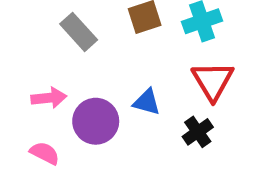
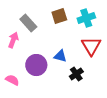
pink arrow: (49, 98) -> (13, 40), moved, turned -63
black cross: (198, 132) -> (76, 74), moved

